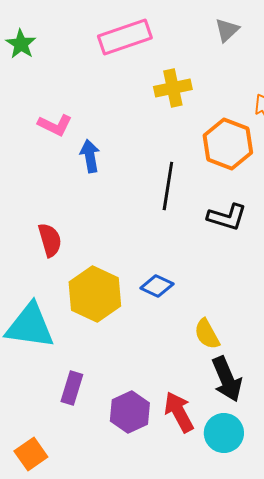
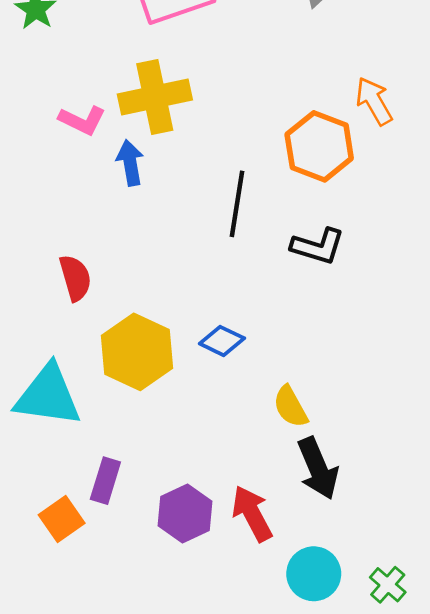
yellow cross: (173, 88) -> (155, 97), moved, size x1.4
cyan circle: (224, 433) -> (314, 574), moved
orange square: (31, 454) -> (62, 519), moved

